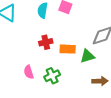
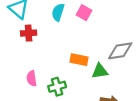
red cross: (46, 42) -> (29, 33), moved

